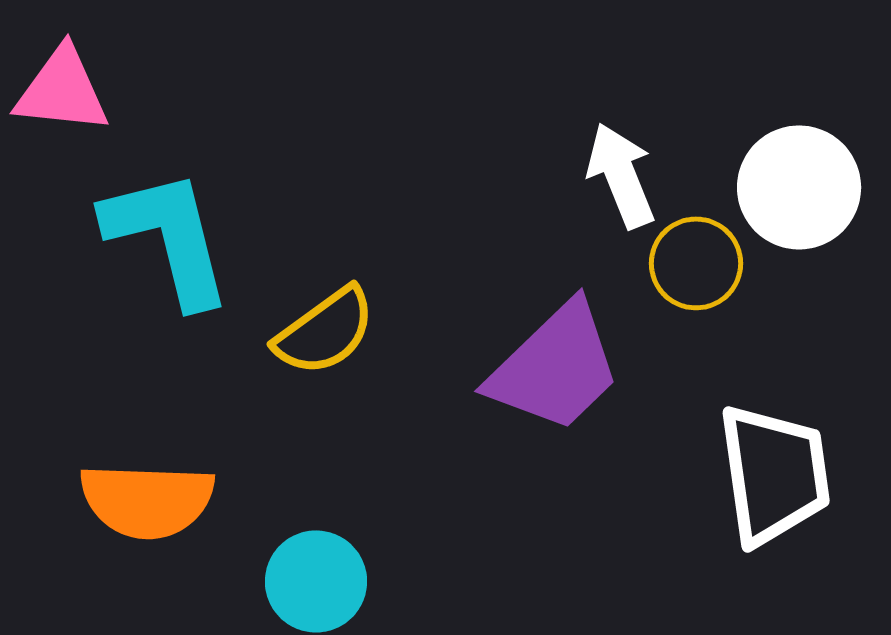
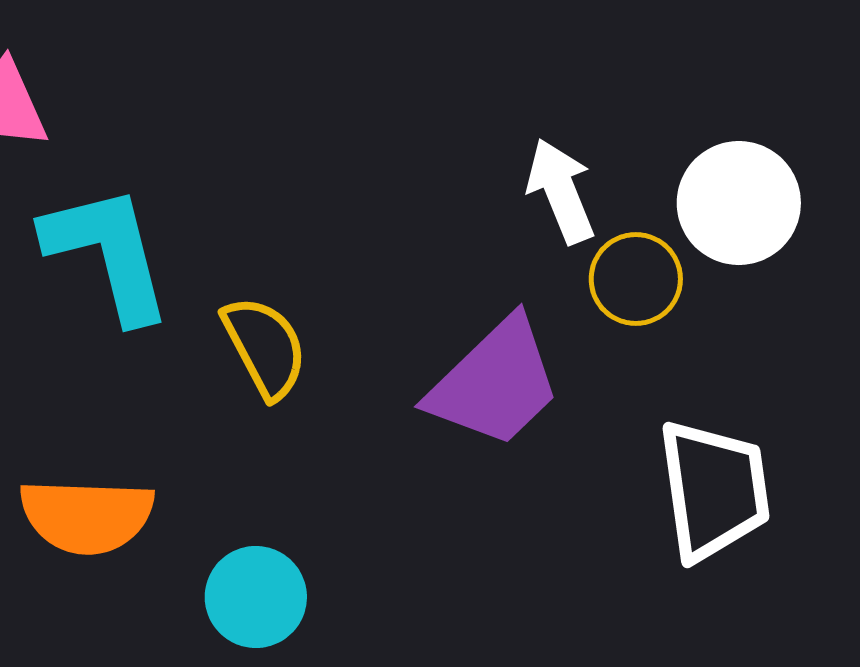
yellow semicircle: (325, 331) -> (265, 347), turned -82

